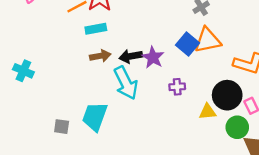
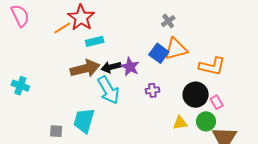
cyan rectangle: (96, 29) -> (95, 41), moved
brown arrow: (100, 56) -> (85, 69), size x1.6
yellow triangle: (208, 112) -> (180, 123), moved

